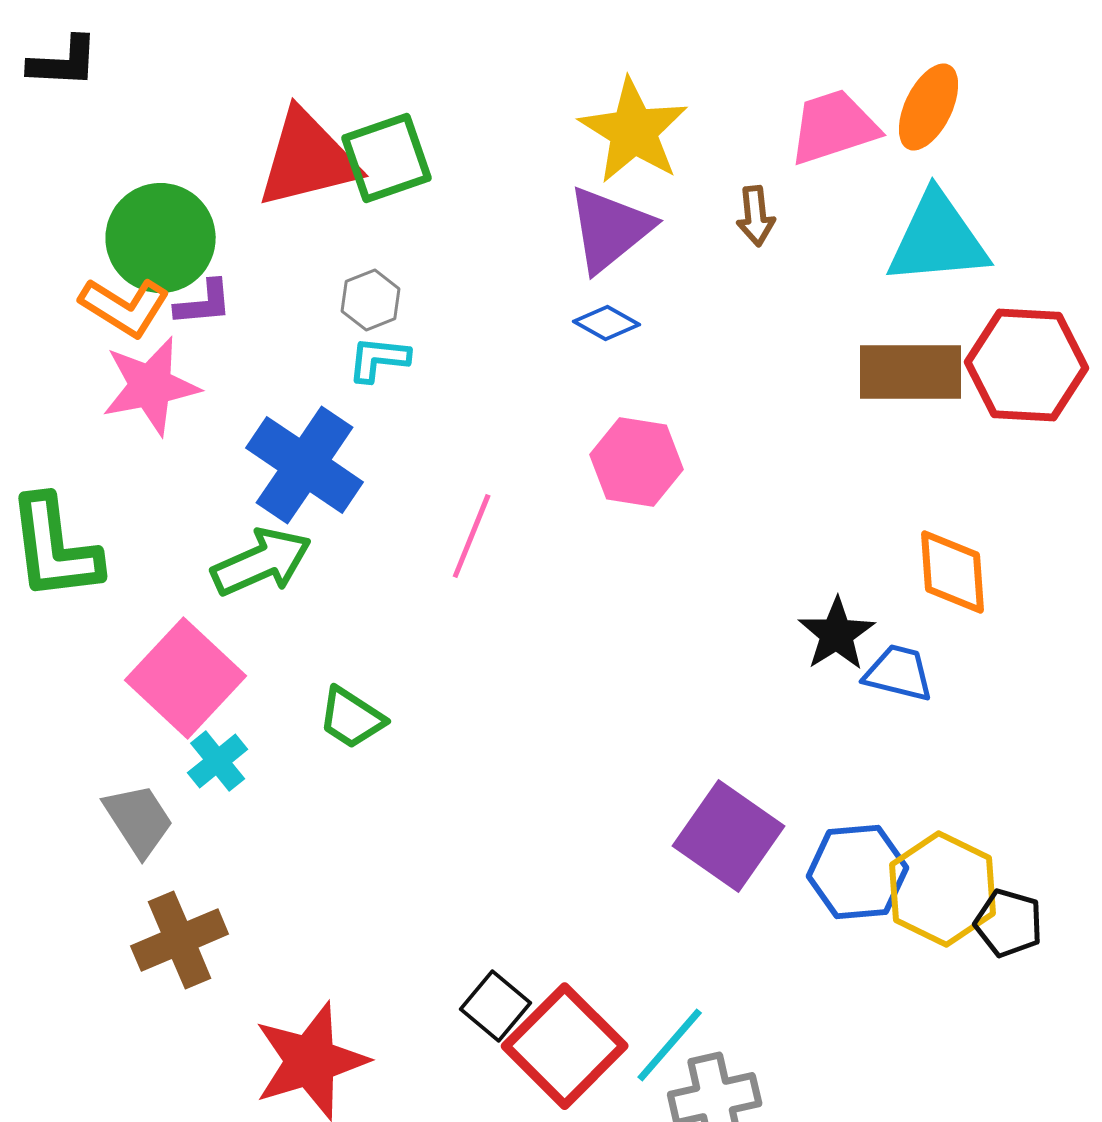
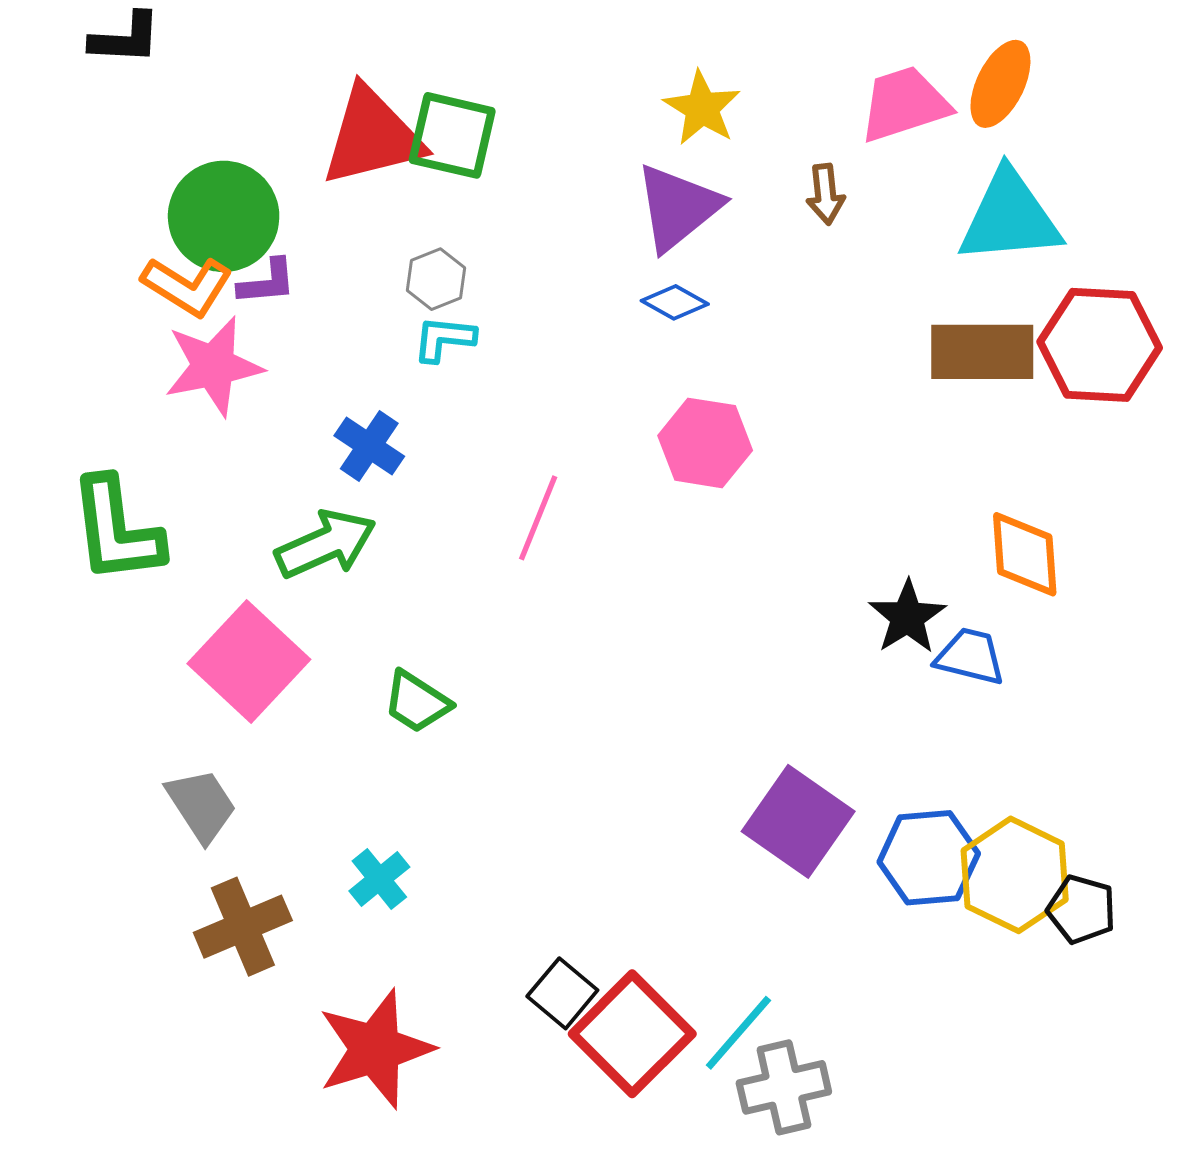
yellow star: (634, 131) -> (702, 108), size x0.7
green square: (387, 158) -> (452, 135), turned 32
blue cross: (305, 465) -> (369, 446), size x0.6
cyan cross: (218, 761) -> (379, 879), moved

